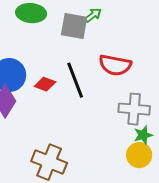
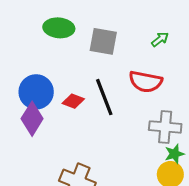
green arrow: (93, 15) -> (160, 39), moved

